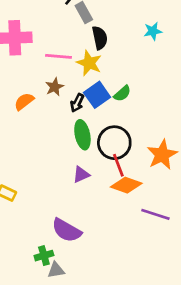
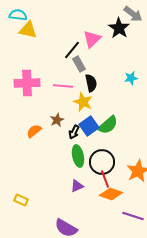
pink line: (59, 56) -> (63, 86), moved
green semicircle: (122, 94) -> (108, 125), size x1.5

